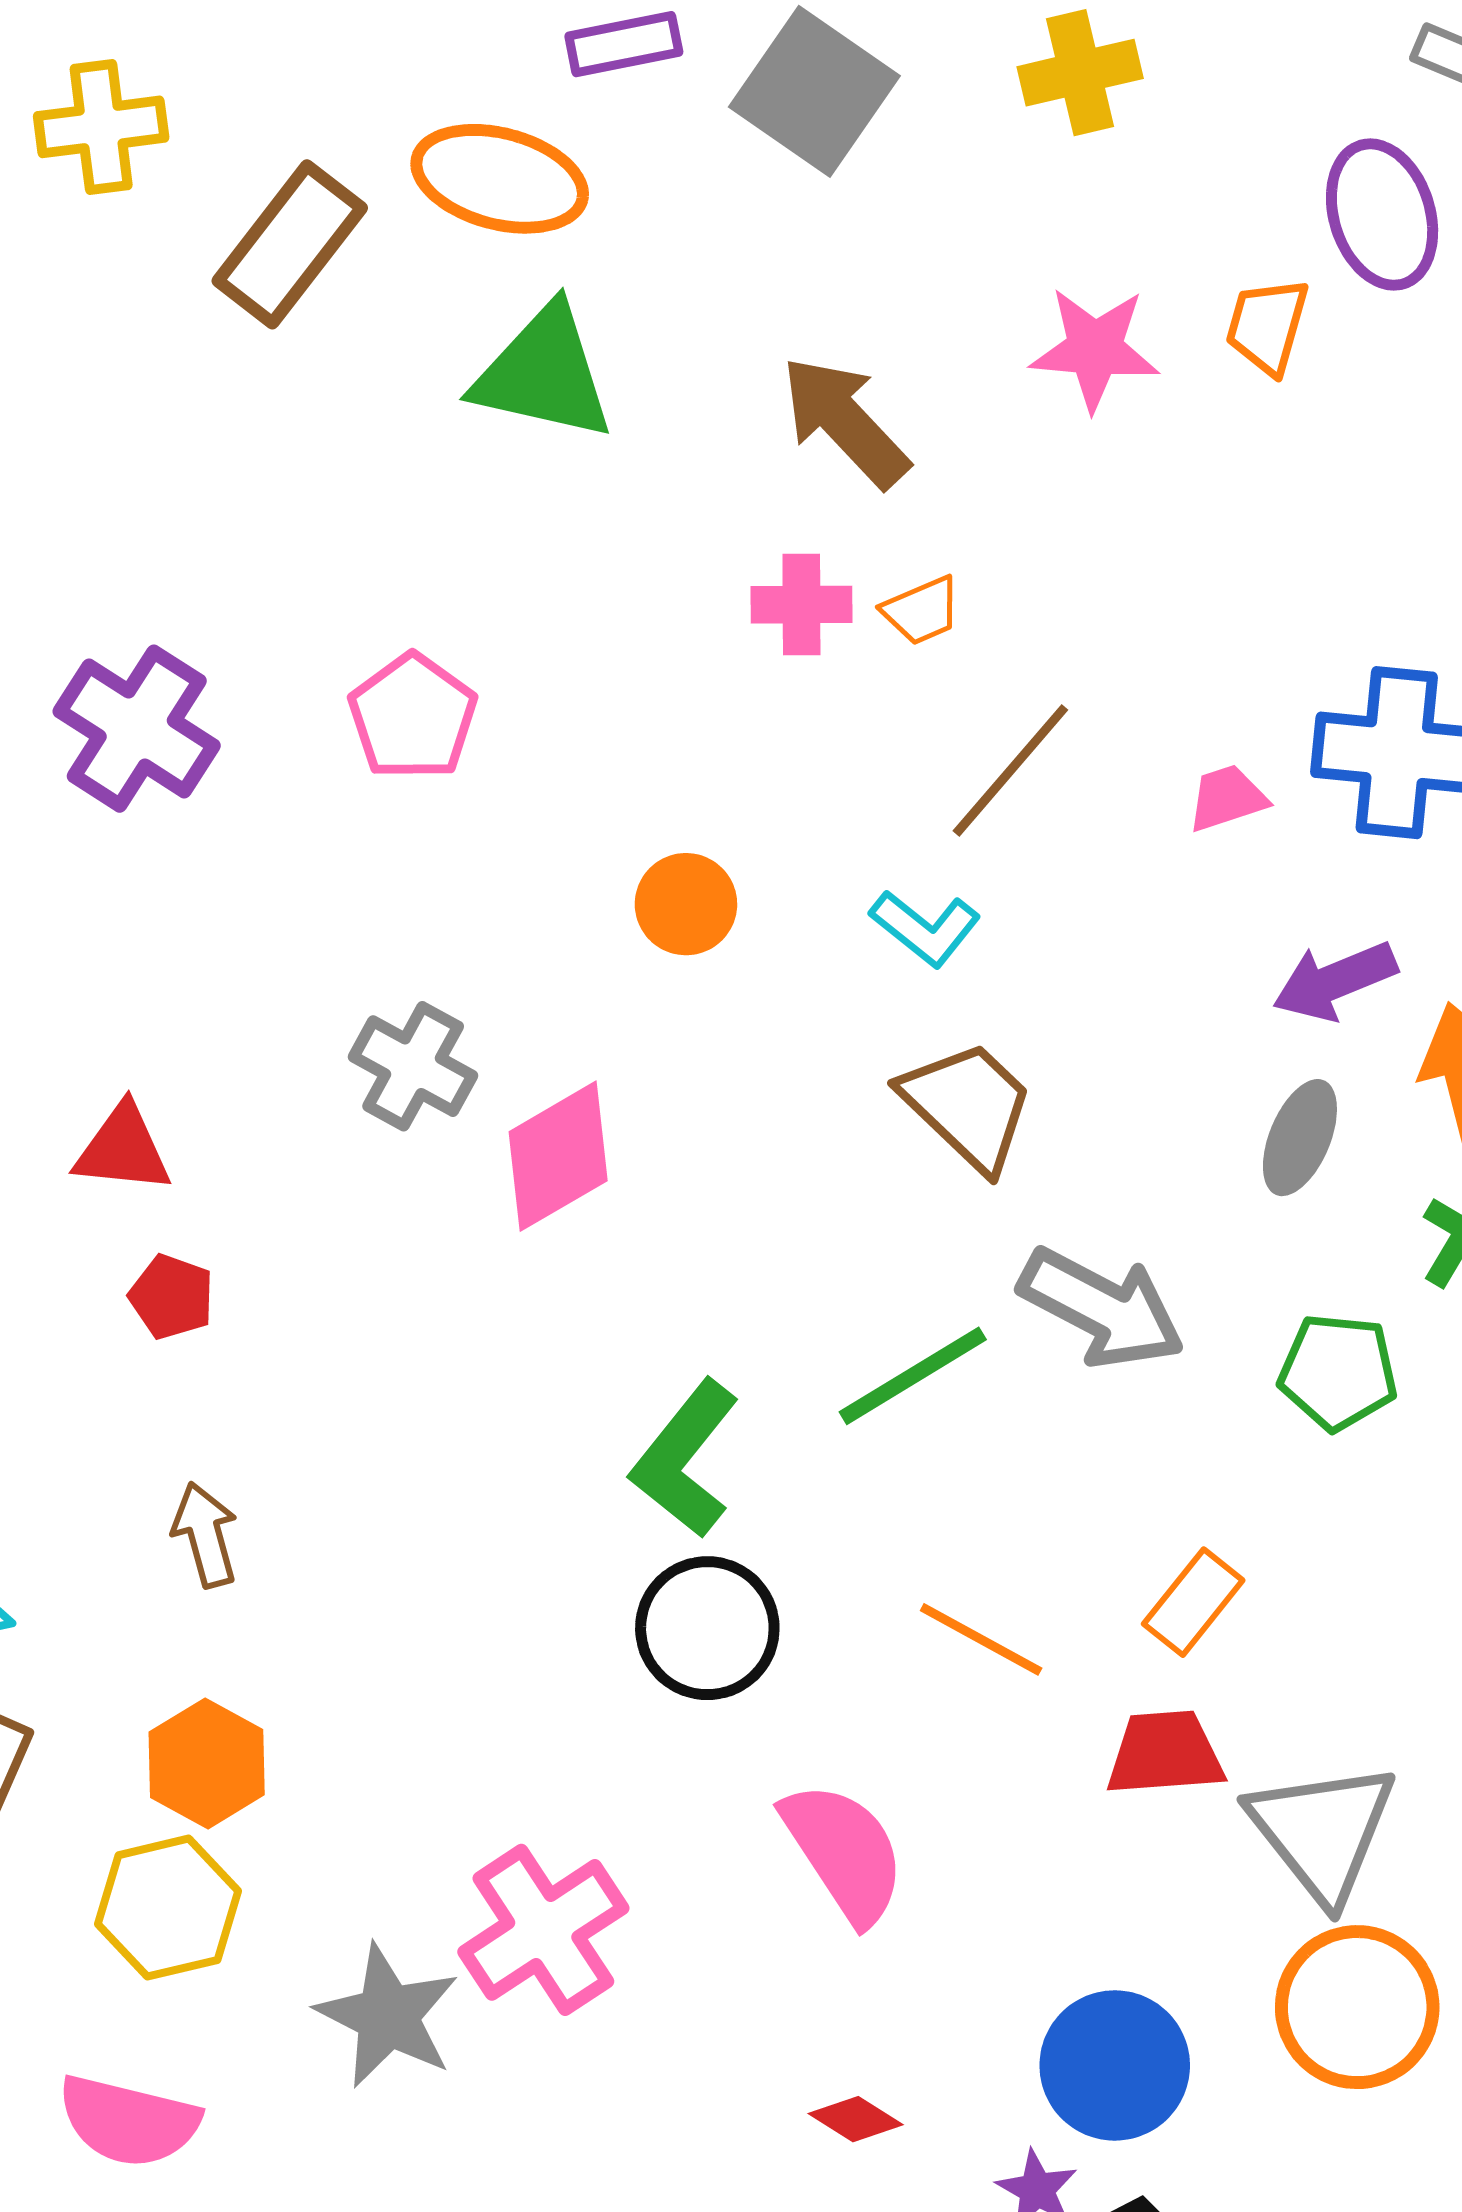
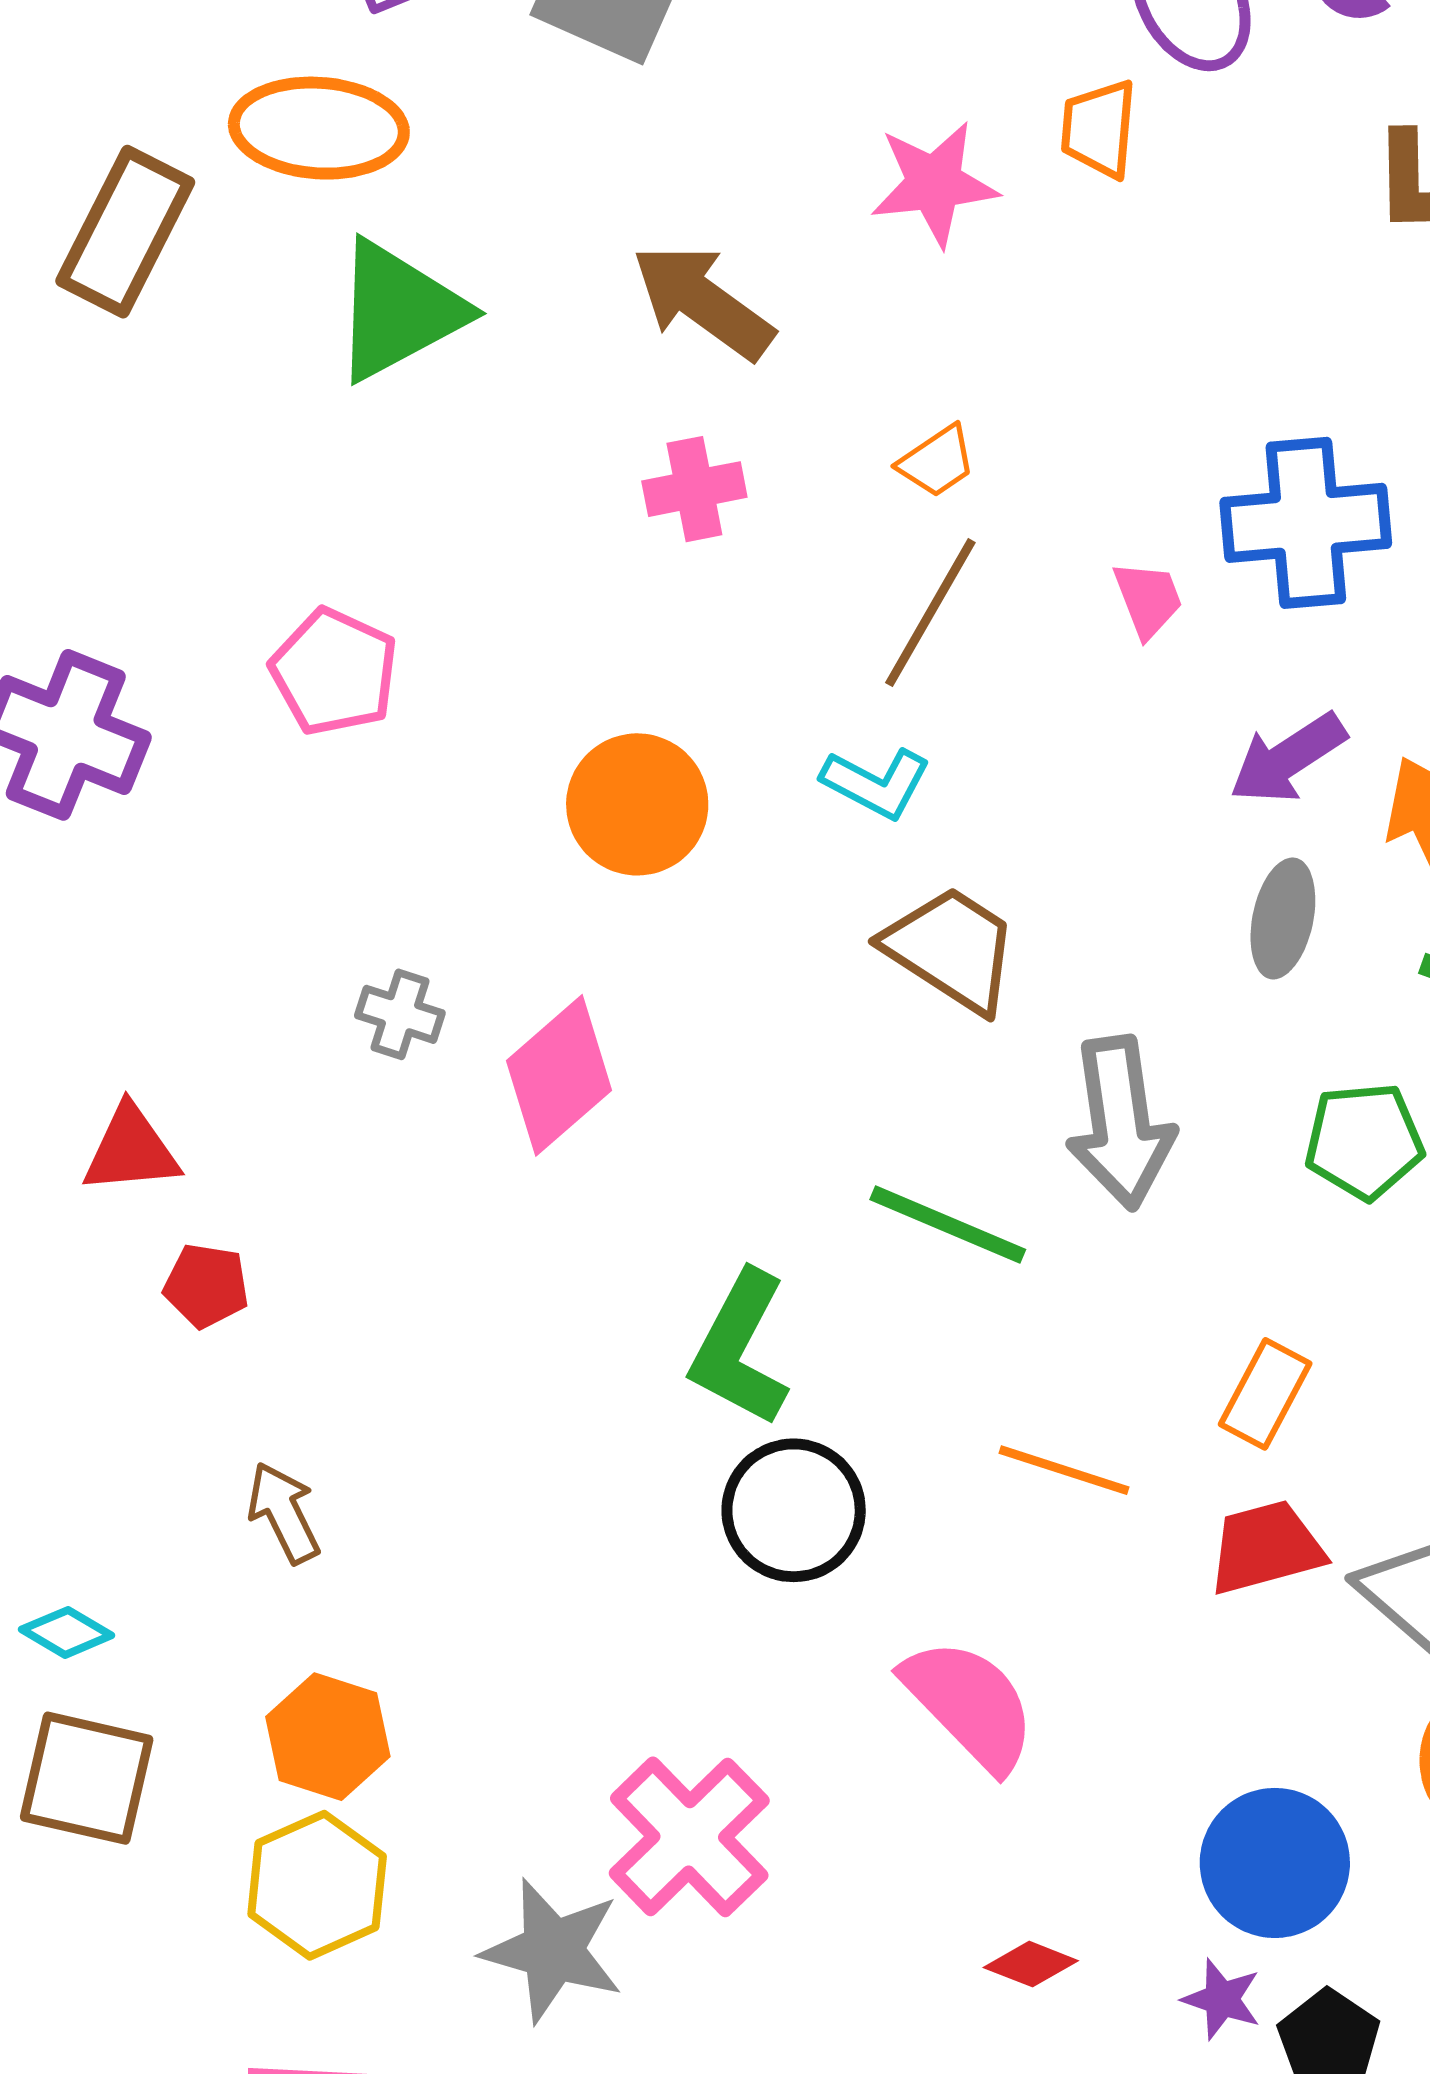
green triangle: (544, 373) -> (398, 311), turned -30
orange trapezoid: (922, 611) -> (937, 461), moved
pink trapezoid: (1227, 798) -> (1148, 599), turned 98
orange circle: (686, 904) -> (637, 804), size x1.4
gray cross: (413, 1066) -> (400, 1014), size x0.7
gray arrow: (1102, 1308) -> (1120, 1123), turned 65
green line: (913, 1376) -> (948, 1224), turned 65

